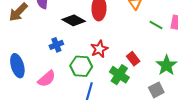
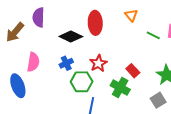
blue cross: (56, 45) -> (66, 63), moved
pink semicircle: (47, 79) -> (33, 62), moved, turned -36

